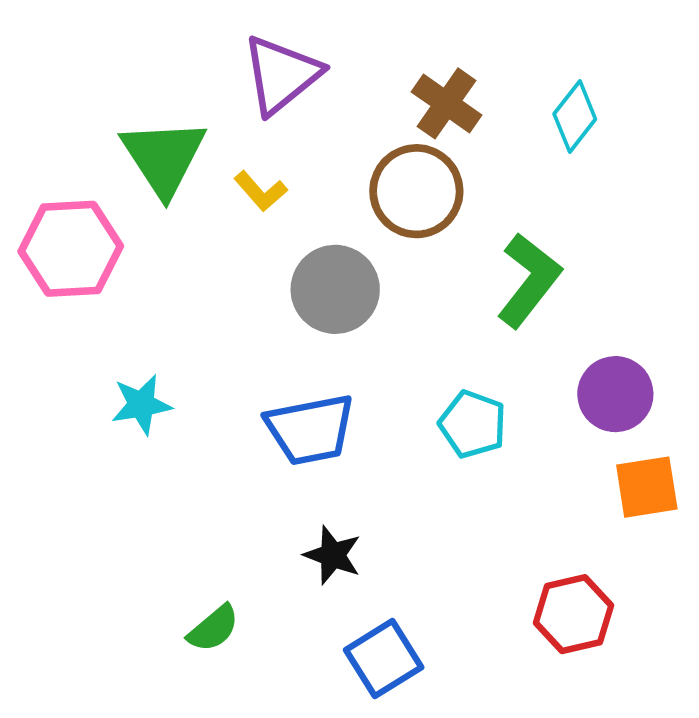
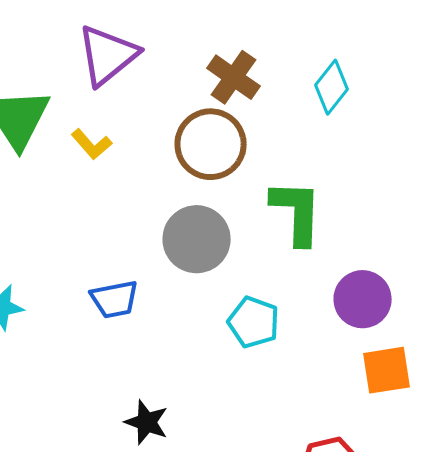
green L-shape: (529, 280) -> (297, 212), turned -36
gray circle: (335, 289) -> (197, 239), moved
blue trapezoid: (310, 429) -> (115, 299), moved, size x0.7

